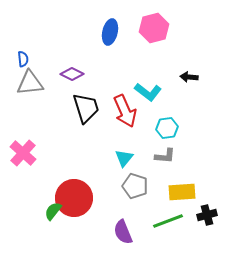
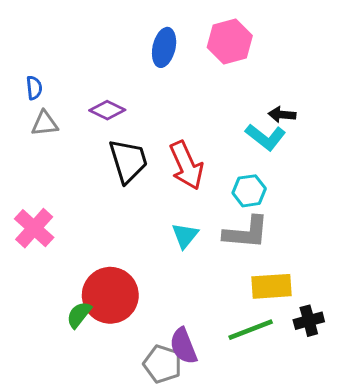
gray triangle: (30, 83) -> (45, 124), size x0.7
cyan L-shape: (148, 92) -> (266, 137), moved
gray L-shape: (165, 156) -> (246, 233), size x1.5
gray pentagon: (135, 186) -> (163, 364), moved

